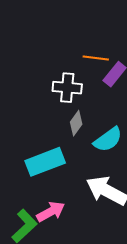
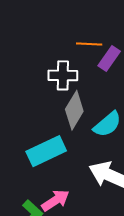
gray diamond: (76, 123) -> (74, 110), size x1.5

